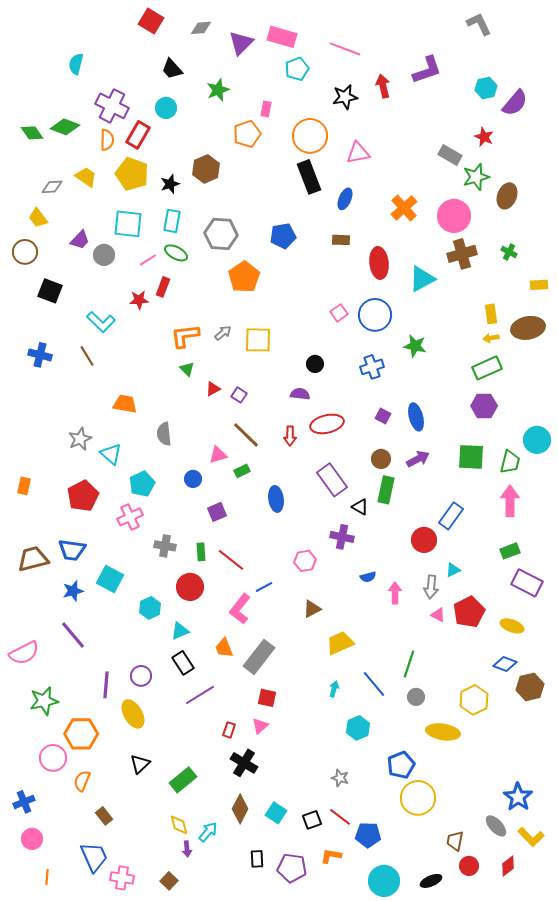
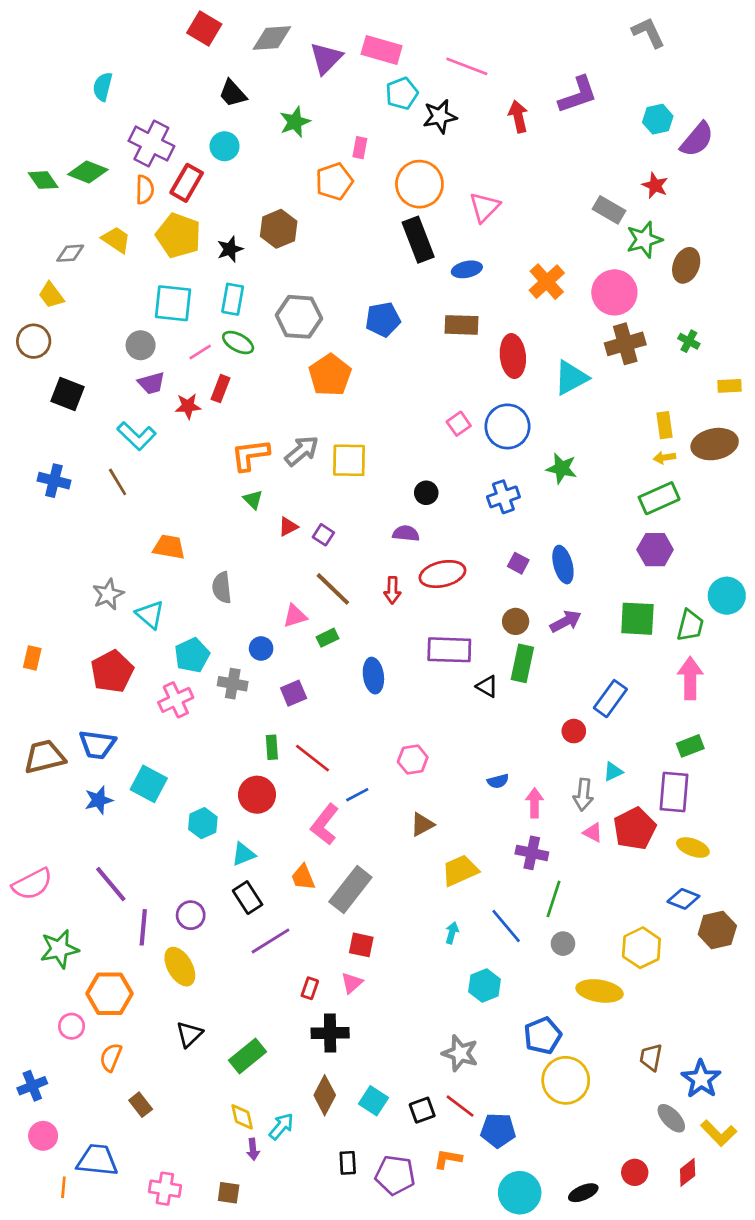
gray diamond: (201, 28) -> (272, 38), size x1.4
black star: (345, 97) -> (440, 116), moved
pink triangle: (358, 153) -> (484, 207), turned -35
blue ellipse: (345, 199) -> (467, 269), turned 55
purple trapezoid: (80, 240) -> (151, 383), moved, turned 30
brown rectangle: (341, 240) -> (461, 325), size x1.4
gray arrow: (223, 333) -> (302, 451), size x1.5
purple rectangle: (332, 480) -> (449, 650), turned -52
purple cross: (342, 537) -> (532, 853), moved
red circle: (424, 540) -> (574, 731), size x0.7
gray cross: (165, 546) -> (233, 684), moved
purple rectangle: (527, 583) -> (674, 792), moved, turned 68
purple line: (73, 635) -> (111, 884), moved
pink circle: (53, 758) -> (72, 1026), size x0.7
black cross: (244, 763) -> (330, 1033), turned -32
gray star: (340, 778) -> (460, 1053), size x1.5
brown trapezoid: (455, 841) -> (651, 1057), moved
blue trapezoid: (94, 857) -> (97, 1160), moved, turned -60
brown square: (169, 881) -> (229, 1193), turned -36

